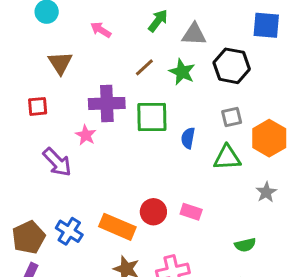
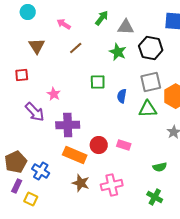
brown line: (144, 67) -> (76, 48), moved
purple cross: (107, 103) -> (68, 125), moved
green square: (152, 117) -> (98, 82), size x0.7
gray square: (232, 117) -> (151, 82), size x1.5
blue cross: (69, 231) -> (41, 171), moved

